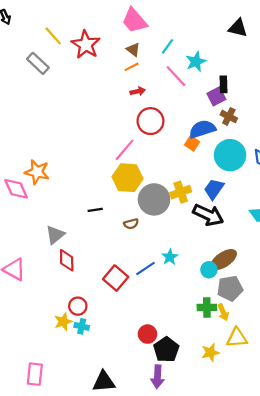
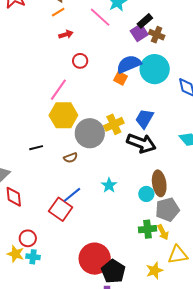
black rectangle: (224, 84) -> (145, 21), turned 56
brown cross: (229, 116) -> (157, 35), moved
red circle: (150, 121) -> (80, 61), size x0.6
cyan circle: (230, 155) -> (155, 69), moved
brown ellipse: (224, 260) -> (159, 183), turned -60
blue line: (145, 269) -> (72, 195), moved
yellow star: (63, 322) -> (16, 254), turned -30
red circle: (147, 334) -> (95, 259), size x1.8

